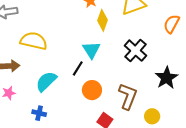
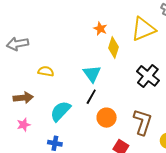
yellow semicircle: (34, 41) -> (46, 71), size x0.6
cyan triangle: (91, 50) -> (92, 74), moved

